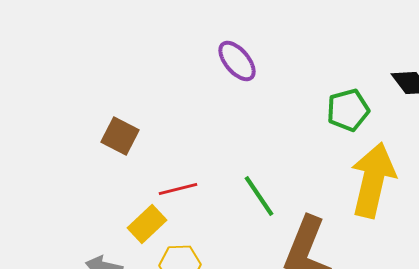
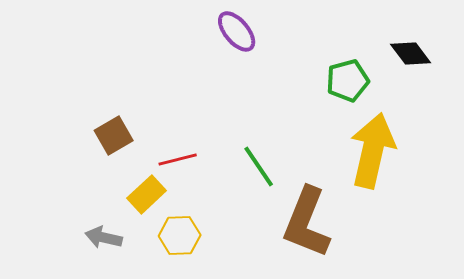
brown square: (120, 136) -> (114, 135), moved, turned 33

